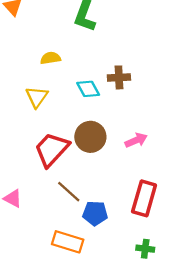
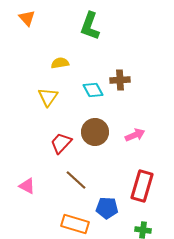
red trapezoid: (52, 149) -> (61, 143), size x0.7
blue pentagon: (95, 213) -> (107, 208), moved

